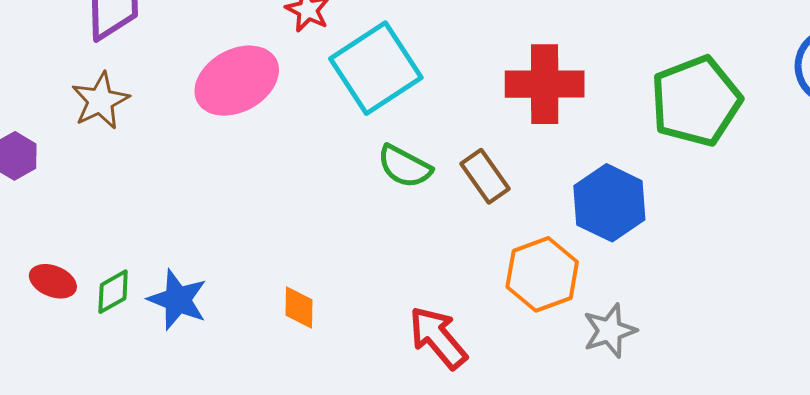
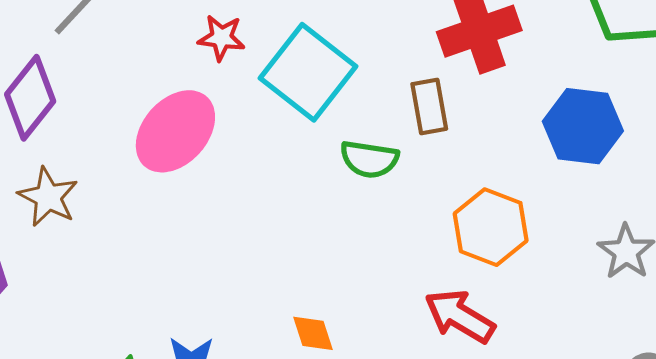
brown rectangle: (485, 176) -> (429, 106), moved, turned 44
orange hexagon: (542, 274) -> (491, 227), moved

